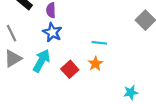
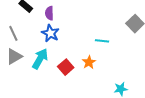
cyan line: (99, 43) -> (102, 41), moved

